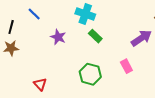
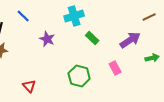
cyan cross: (85, 14) -> (74, 16), turned -36
green rectangle: (95, 36) -> (92, 38), moved

